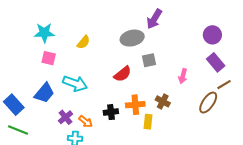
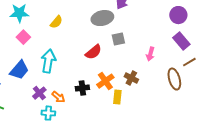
pink square: (49, 58) -> (23, 37), turned 32
cyan arrow: (75, 83) -> (48, 61), turned -100
brown ellipse: (208, 103) -> (174, 79), turned -50
orange cross: (135, 105) -> (105, 81), turned -30

